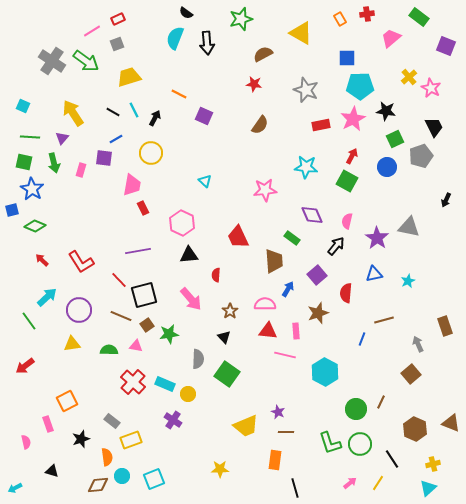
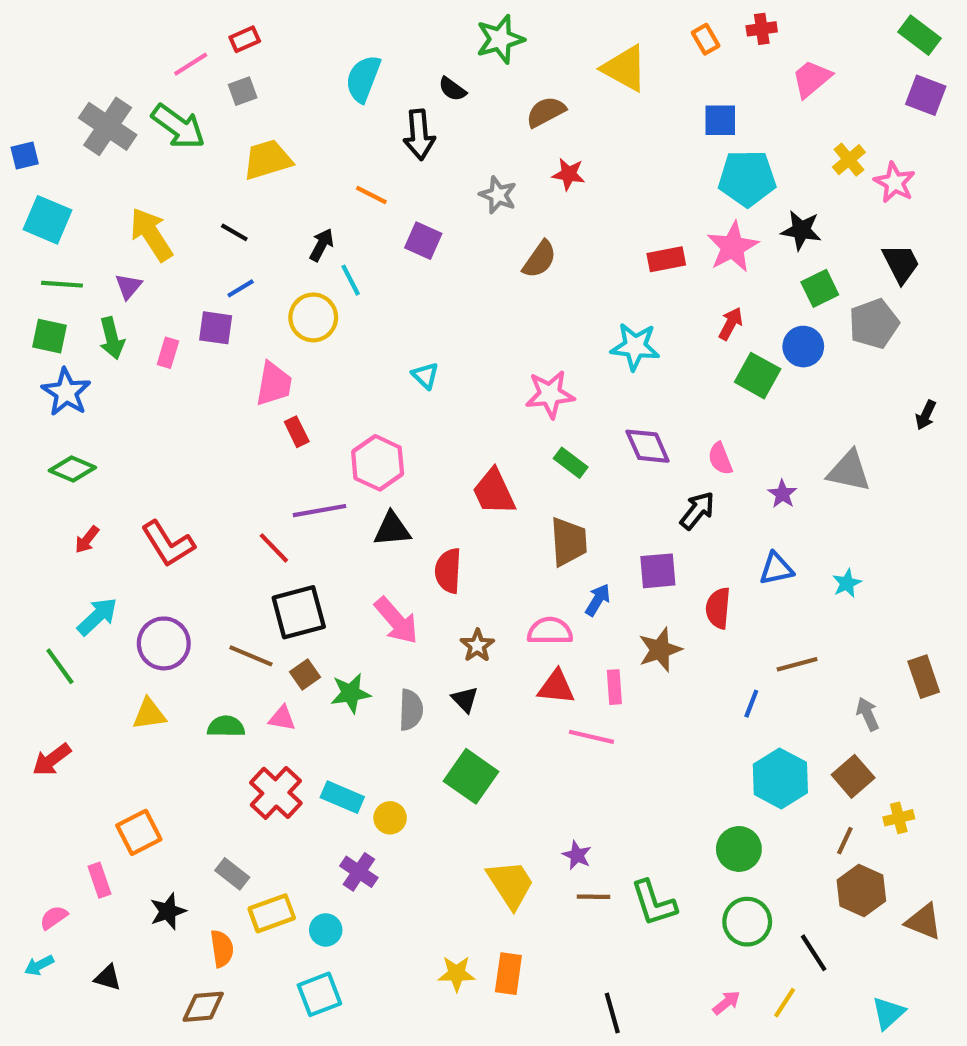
black semicircle: (186, 13) -> (452, 89), moved
green rectangle: (419, 17) -> (920, 35), moved
black arrow: (207, 43) -> (419, 135), moved
red star: (254, 84) -> (569, 174), moved
gray star: (306, 90) -> (498, 195), moved, size x0.7
cyan square: (23, 106) -> (47, 220), size x1.6
cyan line: (134, 110) -> (351, 280), moved
green square: (347, 181) -> (758, 376), moved
blue square: (12, 210) -> (25, 155), moved
pink semicircle: (347, 221) -> (720, 459), turned -35
green rectangle: (292, 238) -> (571, 463), moved
purple star: (377, 238) -> (782, 494), size x0.6
purple line: (138, 251) -> (319, 511), moved
red arrow: (42, 260) -> (87, 540), turned -96
red semicircle: (216, 275) -> (448, 571), size x1.5
purple square: (317, 275) -> (658, 571), turned 36
red line: (119, 280) -> (274, 548), moved
gray semicircle: (198, 359) -> (411, 710), moved
cyan hexagon: (325, 372) -> (780, 778), moved
brown line: (381, 402) -> (845, 841), moved
brown triangle: (451, 423) -> (924, 922), moved
yellow trapezoid: (246, 426) -> (510, 884), turned -100
pink semicircle: (26, 442) -> (54, 917), turned -112
green L-shape: (330, 443) -> (654, 903), moved
orange rectangle: (275, 460) -> (508, 974), moved
yellow cross: (433, 464) -> (899, 818), moved
cyan circle: (122, 476) -> (326, 930), moved
cyan arrow: (15, 488) -> (39, 965), moved

